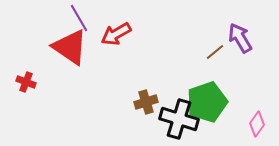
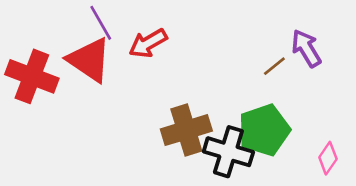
red cross: (26, 82) -> (32, 76), moved, size x2.0
brown cross: (146, 102) -> (186, 130), size x1.6

